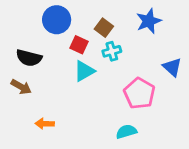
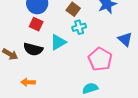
red square: (79, 45) -> (36, 24), moved
black semicircle: (29, 58) -> (33, 49), moved

